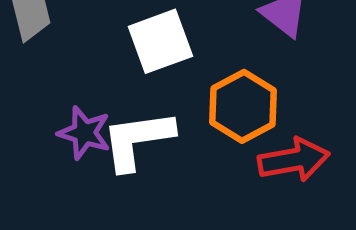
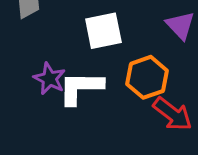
red arrow: (294, 160) -> (173, 114), turned 39

